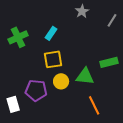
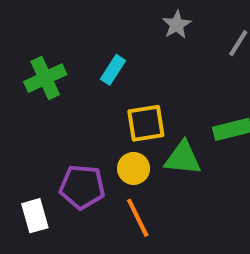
yellow square: (53, 59) -> (146, 123), moved
orange line: (94, 105) -> (138, 218), moved

